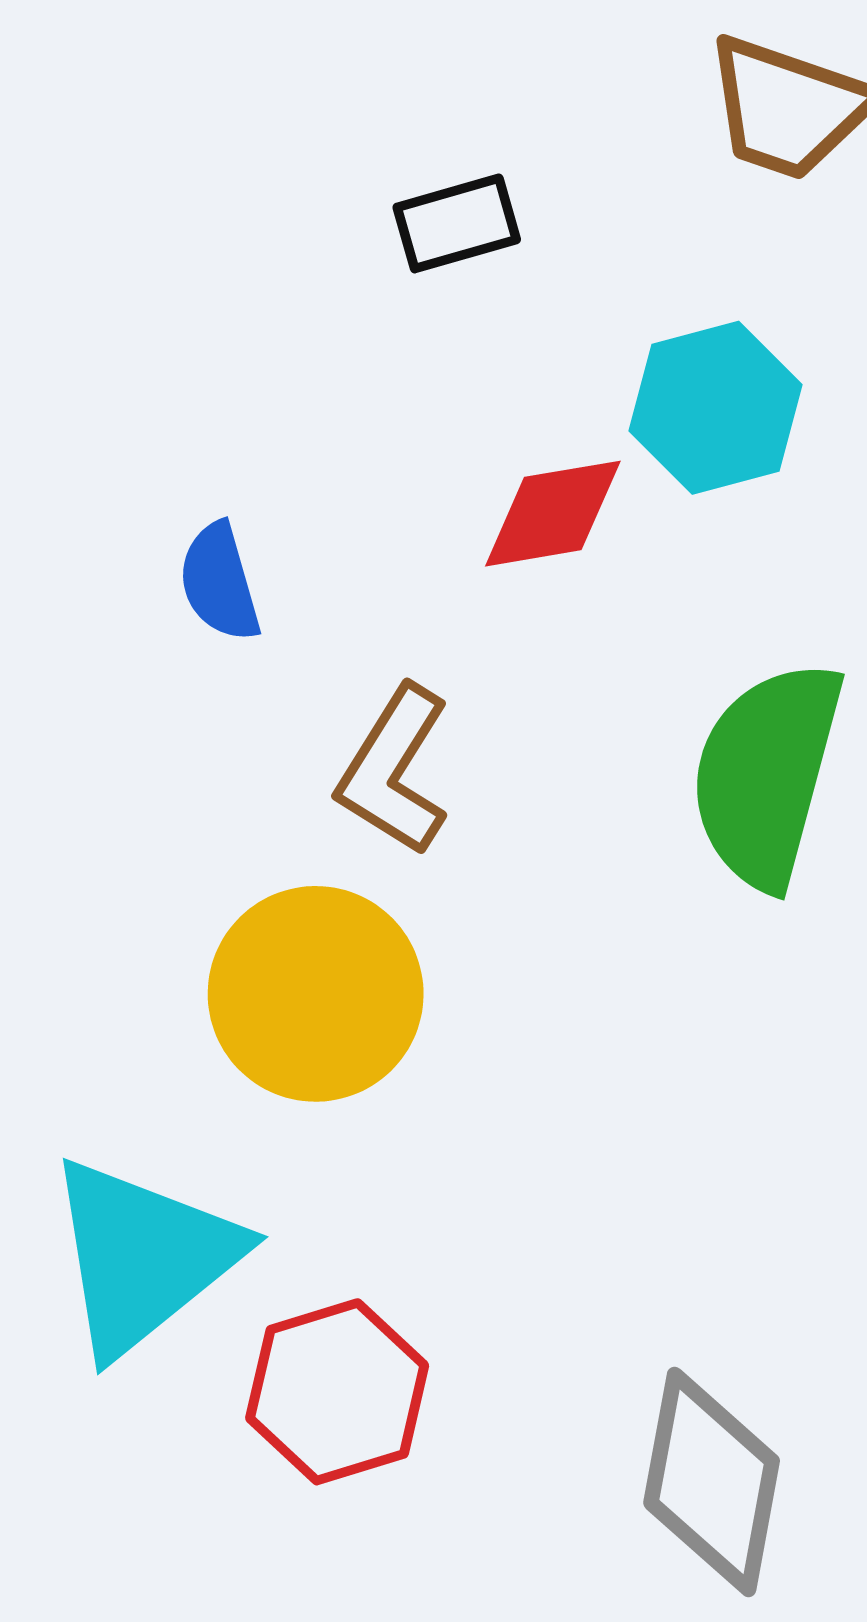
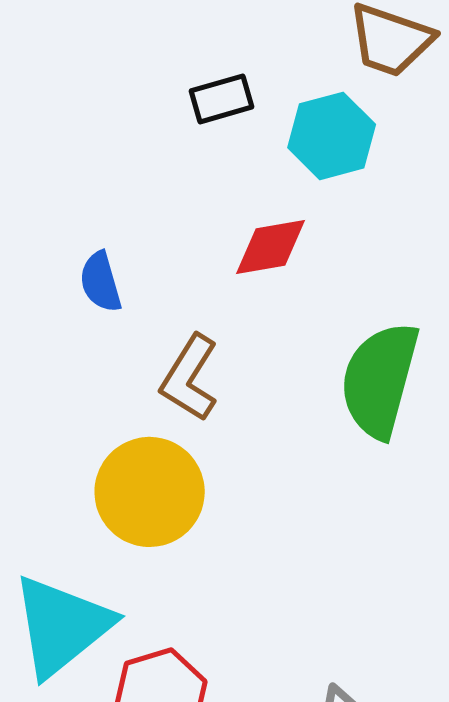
cyan hexagon: (716, 408) -> (332, 136), moved

